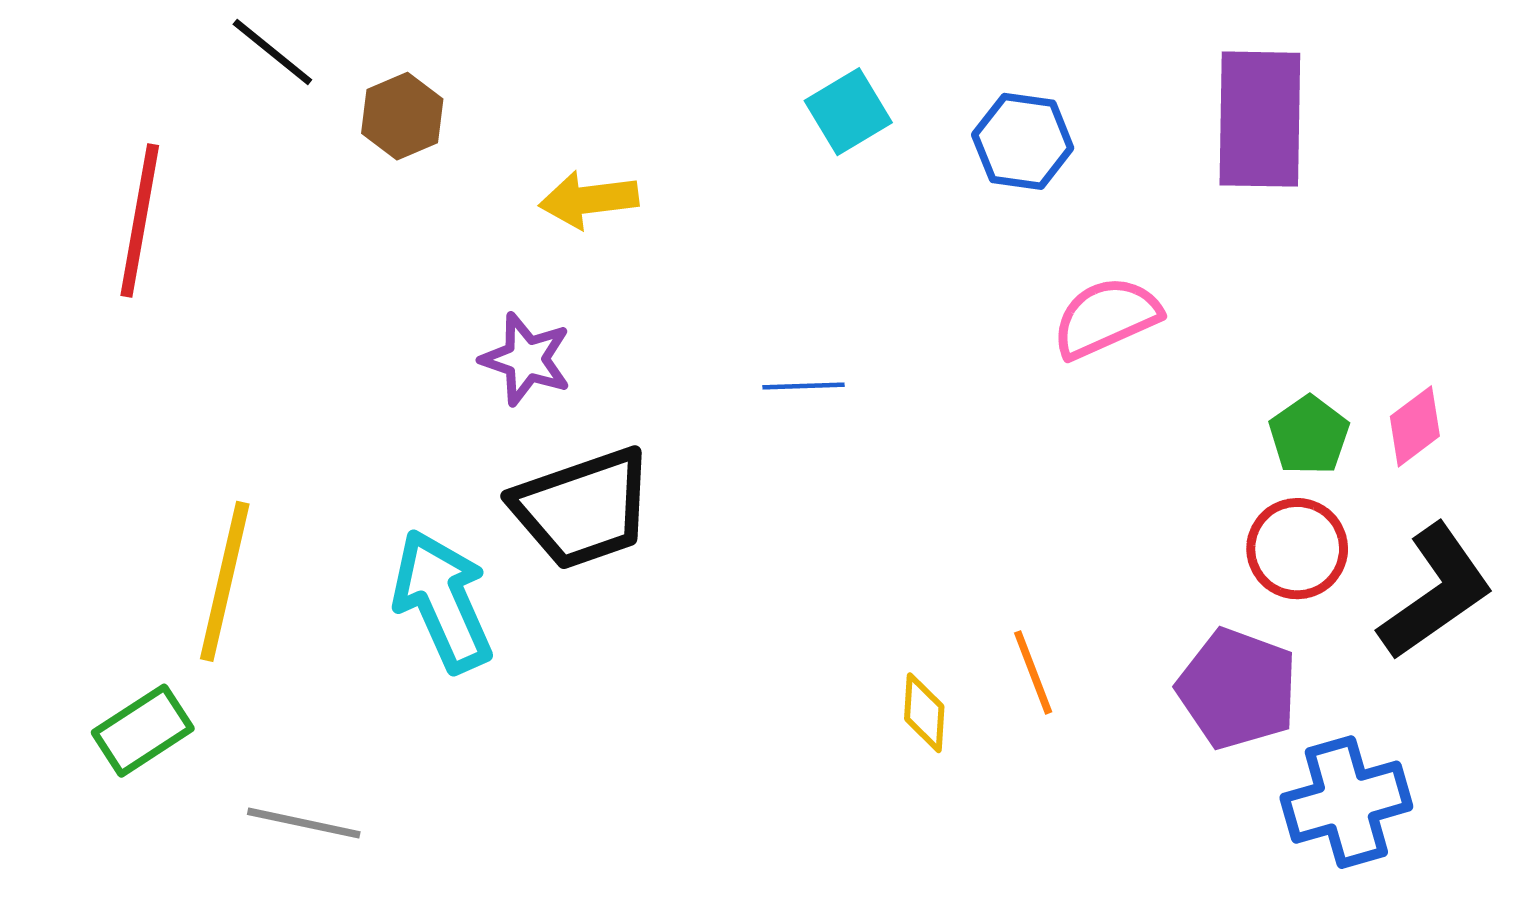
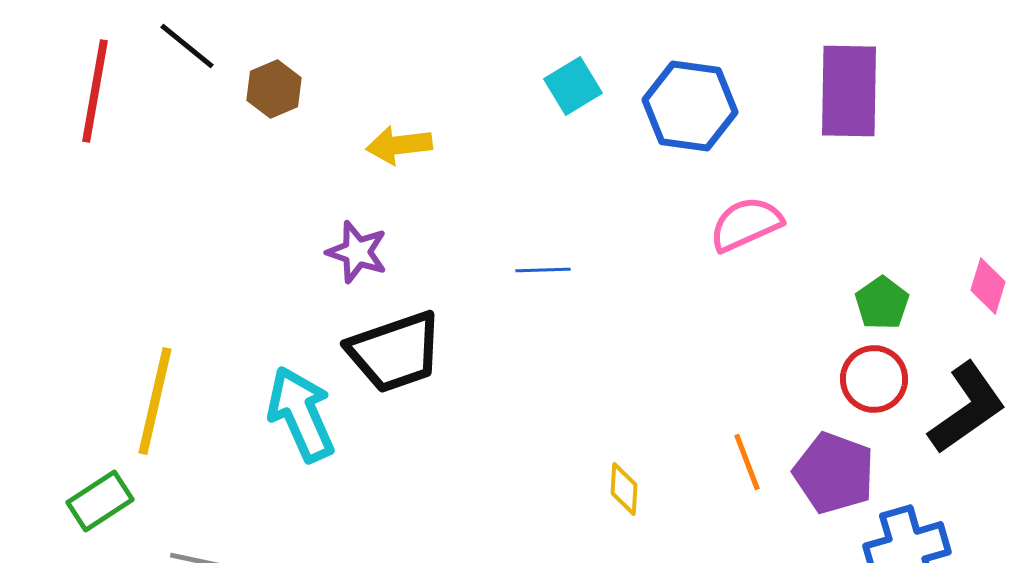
blue hexagon: (1023, 141) -> (690, 106), size x1.4
red line: (140, 220) -> (95, 91), moved
pink diamond: (1415, 426) -> (988, 286), moved, turned -36
orange line: (1033, 672) -> (747, 462), moved

